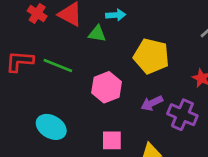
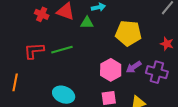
green line: (58, 65) -> (62, 50), turned -30
pink hexagon: (107, 87) -> (111, 70), moved

